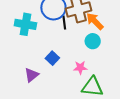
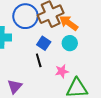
black line: (64, 22) -> (39, 60), moved
blue square: (52, 58) -> (44, 43), moved

